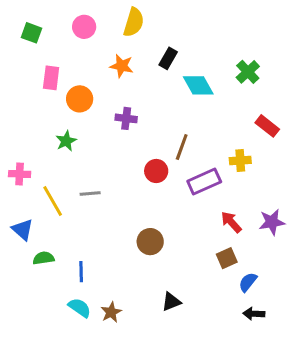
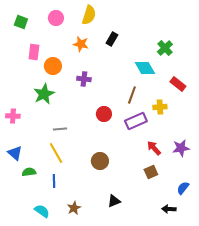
cyan diamond: (198, 85) -> (145, 68), moved
green star: (66, 141) -> (44, 94), size x1.5
brown line: (182, 147) -> (132, 95), moved
yellow line: (53, 201) -> (56, 153), moved
blue semicircle: (248, 282) -> (183, 188), moved
cyan semicircle: (80, 308) -> (42, 211), moved

